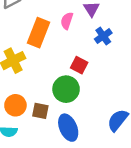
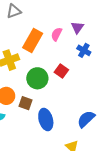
blue cross: (103, 36) -> (84, 50), turned -32
green circle: (66, 89) -> (37, 78), moved

